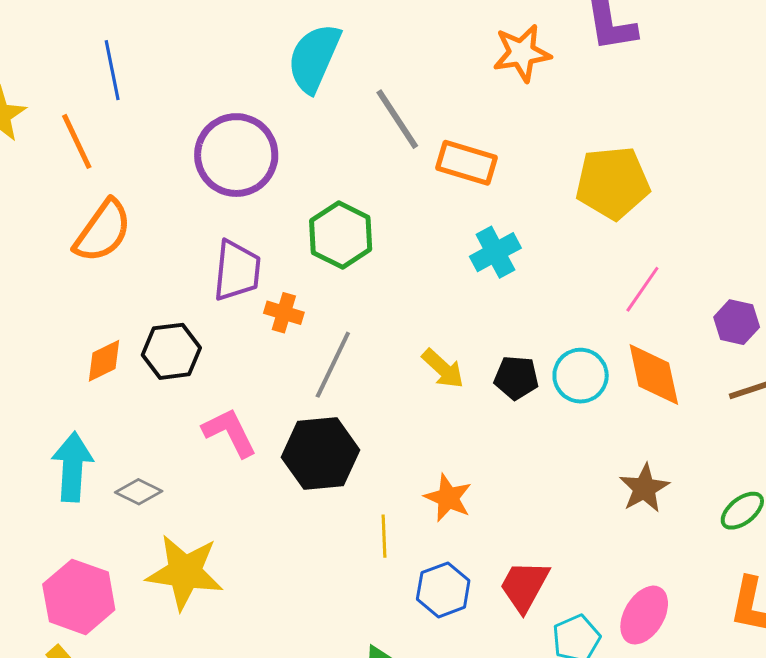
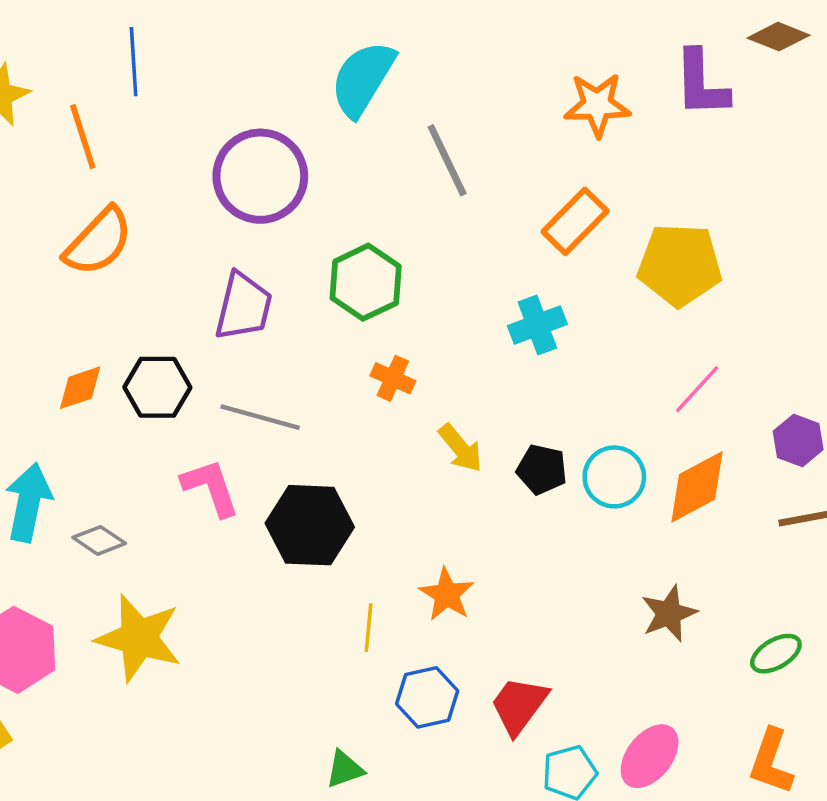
orange rectangle: (466, 163) -> (575, 221), moved, turned -70
orange cross: (284, 313) -> (393, 378), moved
gray line: (333, 365) -> (260, 417), moved, turned 72
orange diamond: (654, 375) -> (697, 487), turned 66

